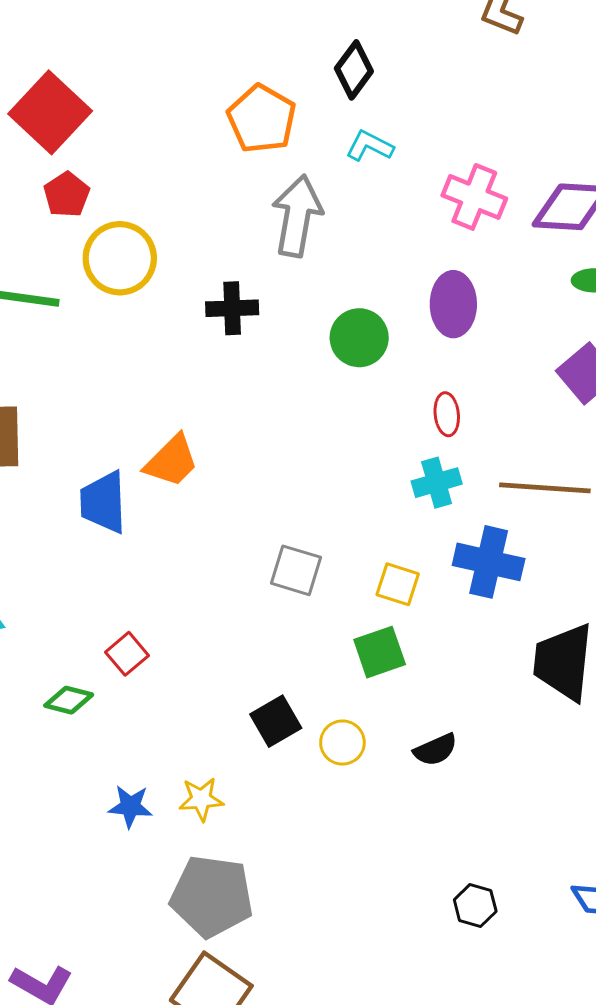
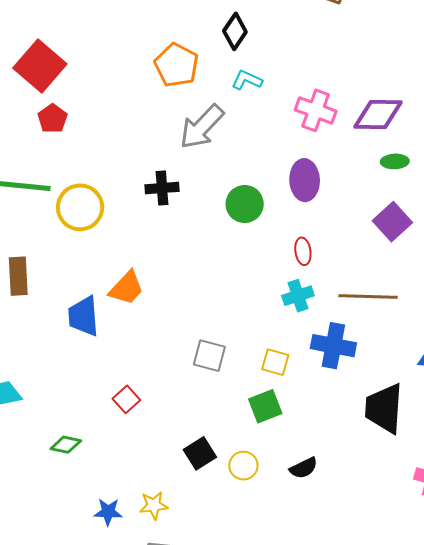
gray arrow: (297, 216) -> (202, 127), turned -144
yellow circle: (120, 258) -> (80, 207), moved
red square: (127, 654) -> (126, 399), moved

